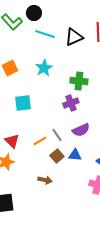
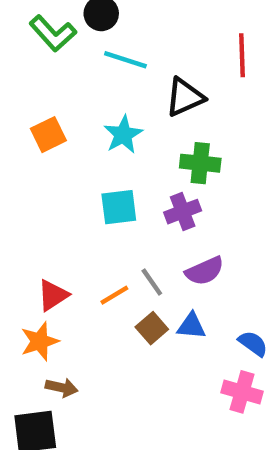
black triangle: (74, 37) -> (185, 97), moved
cyan square: (23, 103) -> (119, 207), moved
red triangle: (12, 141) -> (53, 295), turned 42
brown arrow: (45, 180) -> (62, 388), moved

